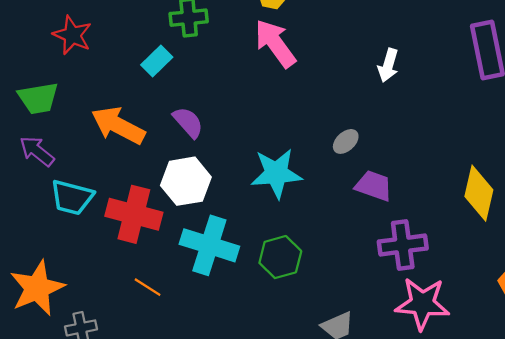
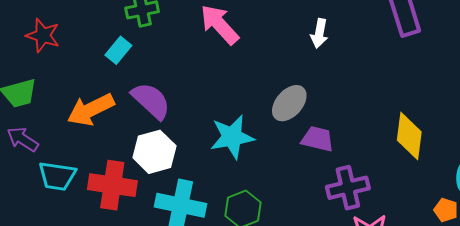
purple semicircle: (188, 122) -> (151, 101), size x1.4
orange arrow: (118, 125) -> (91, 110), turned -48
gray ellipse: (346, 141) -> (289, 103), size x1.6

